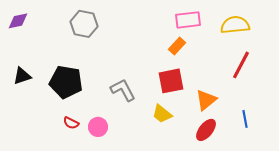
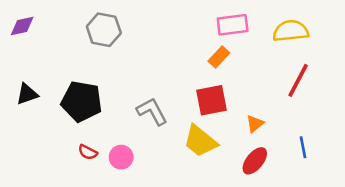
orange triangle: (206, 100) -> (255, 124), size x0.7
yellow trapezoid: (162, 114) -> (200, 141), size x1.4

